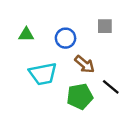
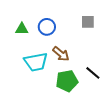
blue circle: (66, 38) -> (47, 27), moved
brown arrow: (85, 64) -> (61, 54), moved

